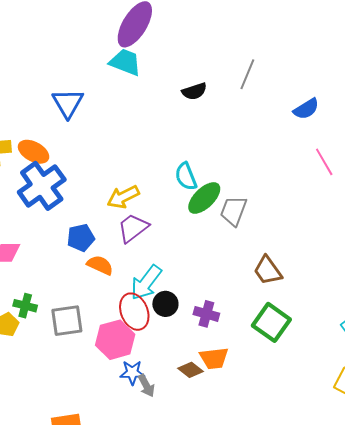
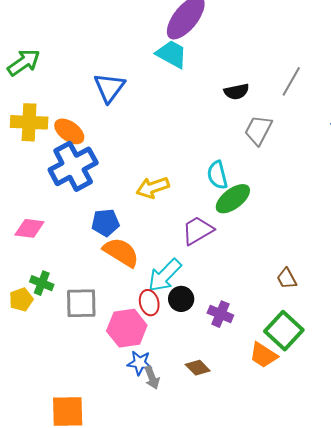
gray trapezoid: (233, 211) -> (258, 130), moved
purple trapezoid: (133, 228) -> (198, 231), moved
orange semicircle: (100, 265) -> (121, 252), size x1.4
brown trapezoid: (268, 270) -> (287, 279), size x0.7
red ellipse: (134, 312) -> (149, 303), size x0.7
orange trapezoid: (214, 358) -> (263, 355), moved, turned 32

